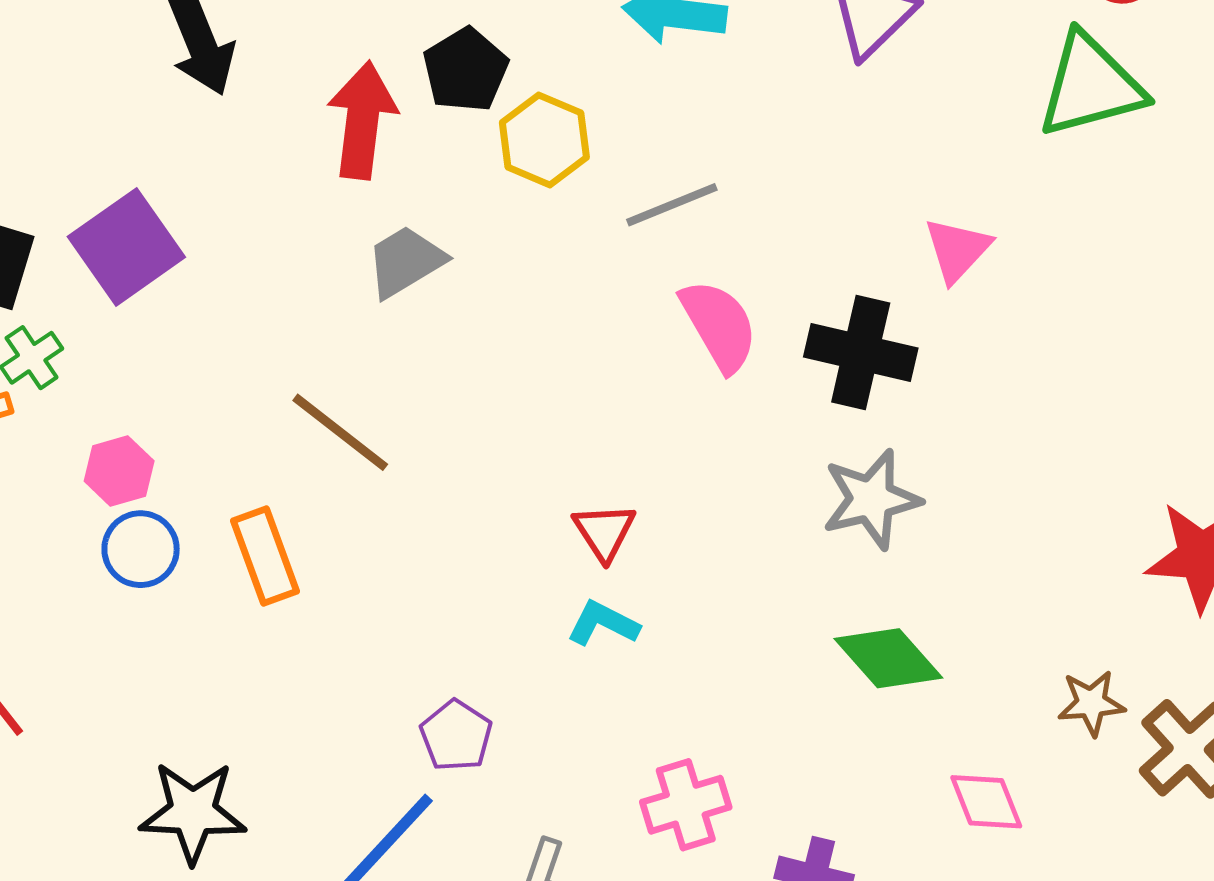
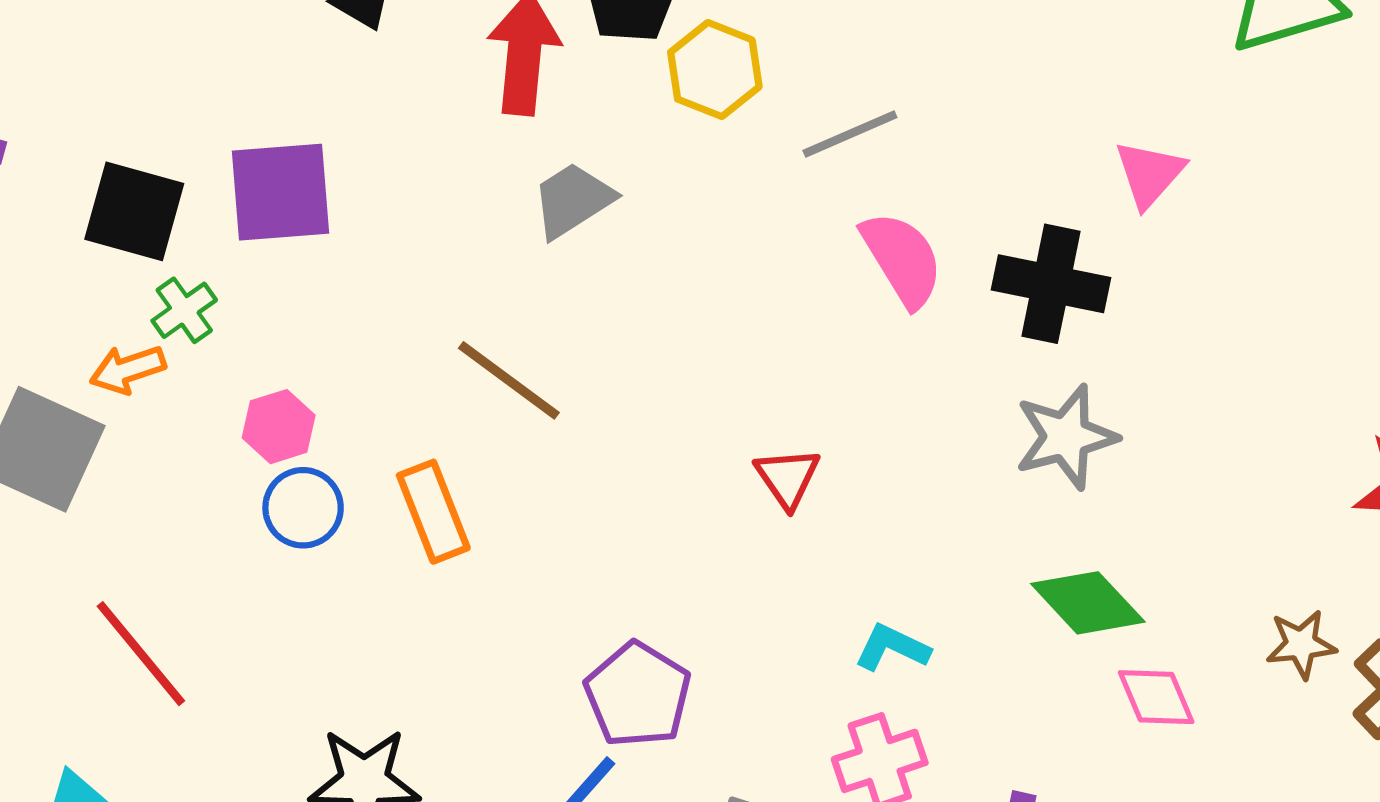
purple square: (126, 247) -> (280, 192), turned 32
cyan L-shape: (603, 623) -> (892, 648), moved
purple pentagon: (456, 736) -> (638, 695), size x1.4
pink diamond: (986, 802) -> (1156, 697), moved

